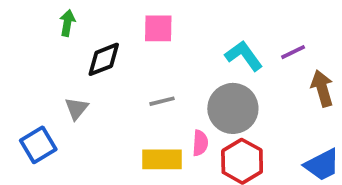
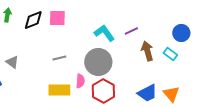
black diamond: (104, 59) -> (33, 20), moved
gray triangle: (76, 108) -> (12, 62), turned -32

